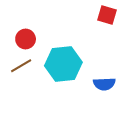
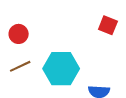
red circle: (26, 39) -> (19, 34), moved

